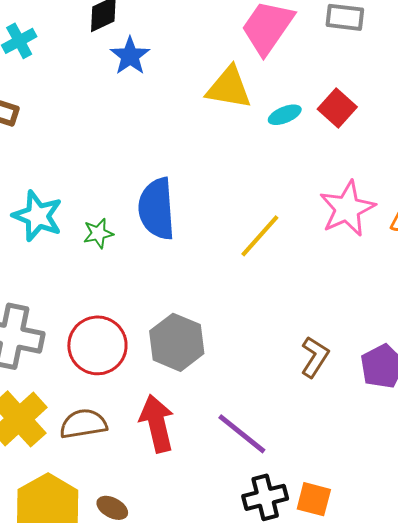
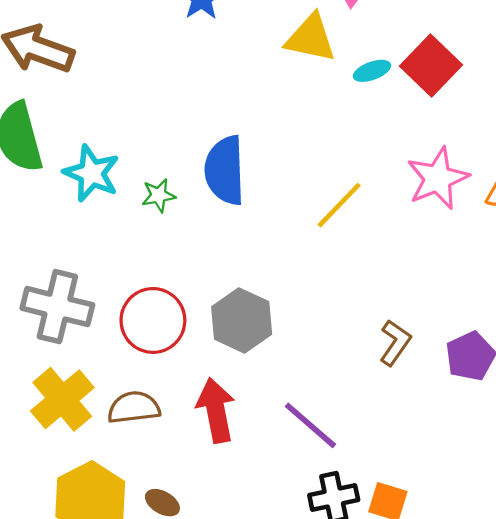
red square: (337, 108) -> (431, 66), size x1.4

